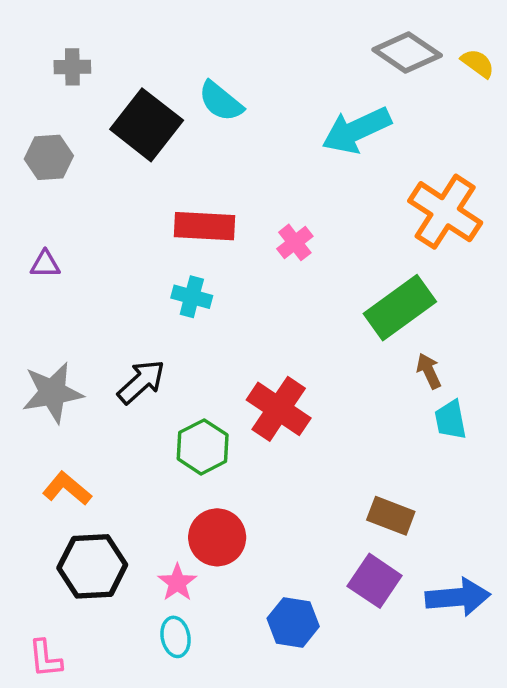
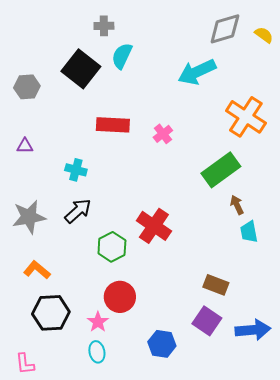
gray diamond: (407, 52) -> (225, 29), turned -51
gray cross: (72, 67) -> (104, 26), moved
cyan semicircle: (221, 101) -> (122, 56), turned 76
cyan cross: (192, 297) -> (76, 170), moved

